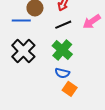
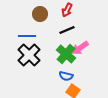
blue line: (21, 21) -> (27, 36), moved
pink arrow: (92, 22) -> (80, 48), moved

